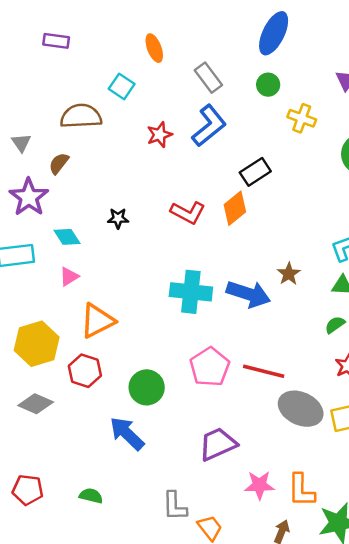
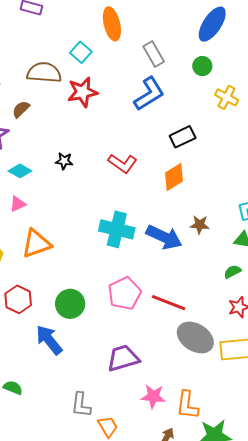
orange ellipse: (154, 48) -> (112, 24), size x1.4
red star: (159, 135) -> (83, 92), moved, size x1.4
orange diamond: (235, 208) -> (174, 177), moved
cyan diamond: (67, 237) -> (20, 171), turned -35
brown star: (289, 274) -> (200, 225), turned 30
red hexagon: (85, 371) -> (18, 299), moved

